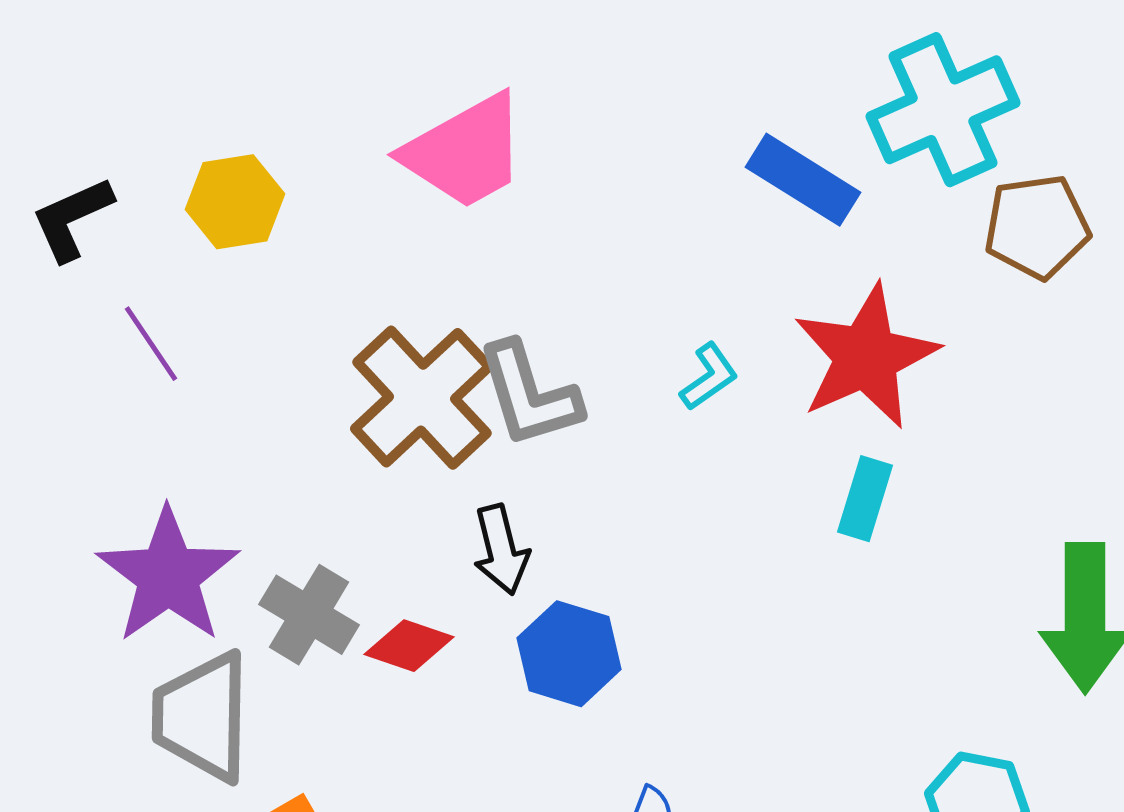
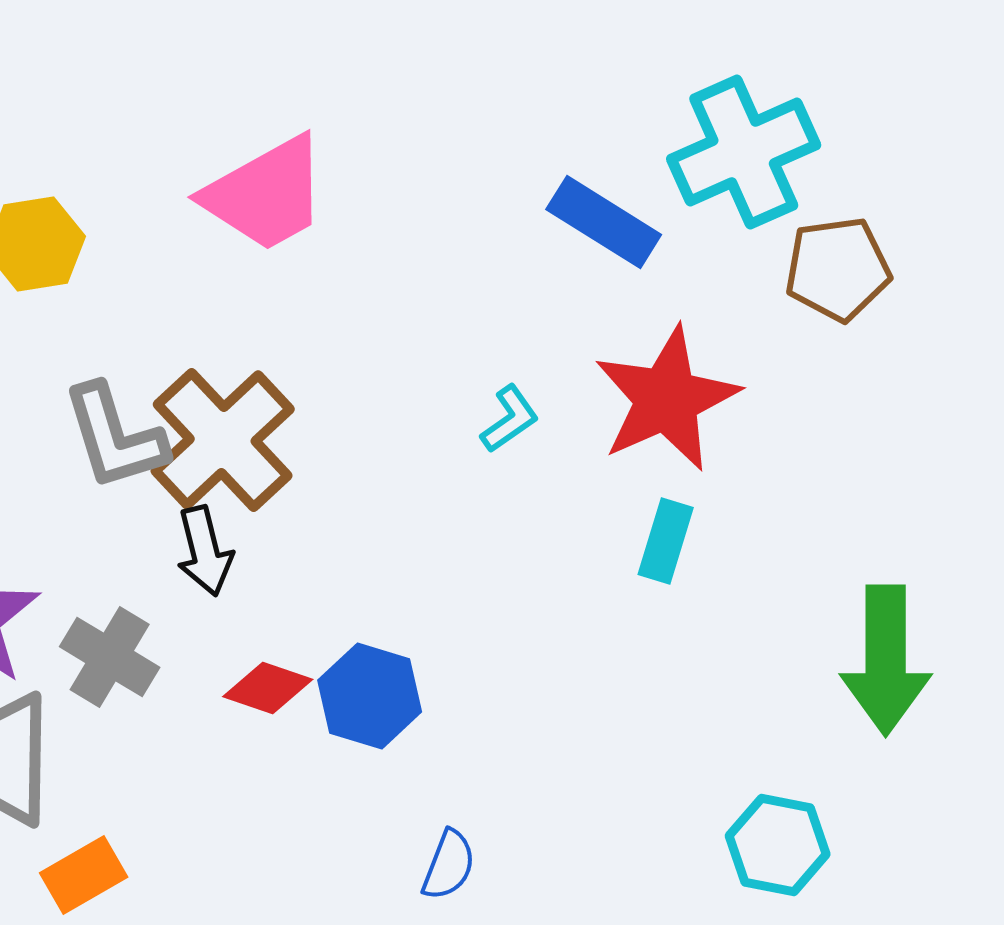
gray L-shape: (529, 395) -> (115, 437), moved
black arrow: (501, 550) -> (205, 551), moved
red diamond: (409, 646) -> (268, 688), moved

